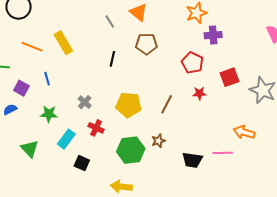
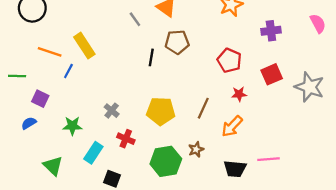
purple cross: (213, 35) -> (271, 31), moved
black line: (112, 59) -> (151, 57), moved
blue line: (47, 79) -> (68, 71), moved, turned 48
orange arrow: (244, 132) -> (232, 126), moved, turned -60

